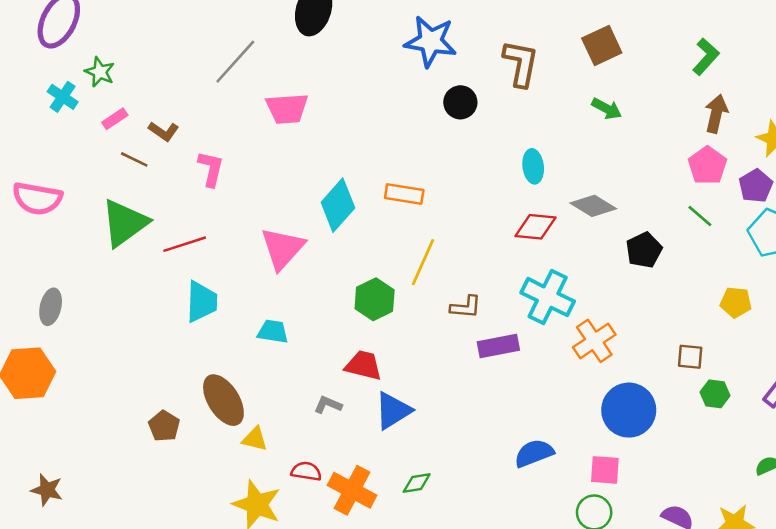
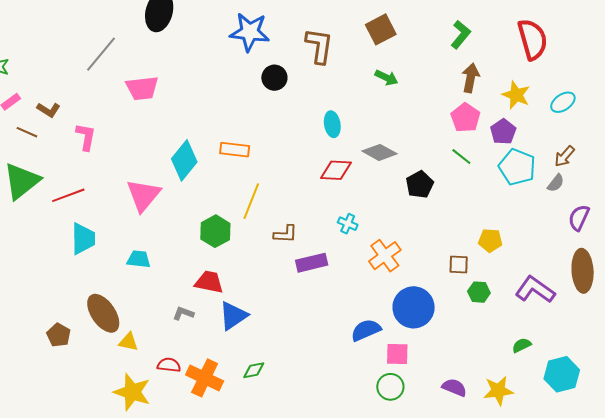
cyan cross: (548, 297) -> (348, 224), size x0.5
yellow pentagon: (736, 302) -> (490, 240), moved
blue semicircle: (534, 453) -> (366, 330), moved

